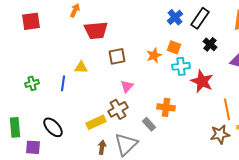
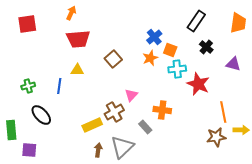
blue cross: (175, 17) -> (154, 37), moved
red trapezoid: (96, 30) -> (78, 39), moved
brown square: (117, 56) -> (113, 59), turned -30
pink triangle: (127, 86) -> (131, 95), moved
black ellipse: (53, 127) -> (41, 115), moved

